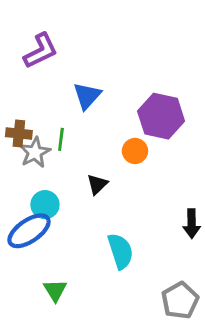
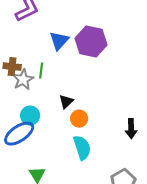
purple hexagon: (161, 116) -> (91, 42), moved
orange circle: (135, 151) -> (79, 119), moved

